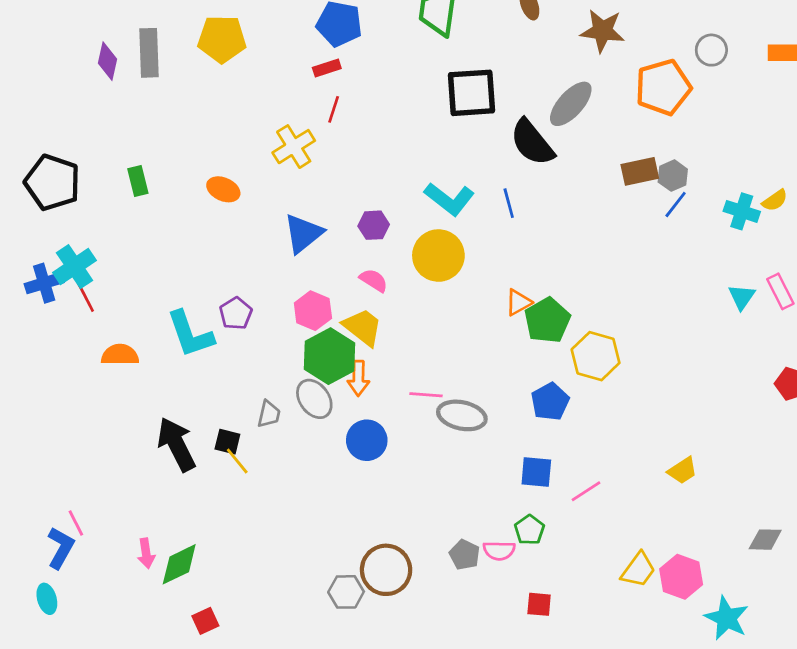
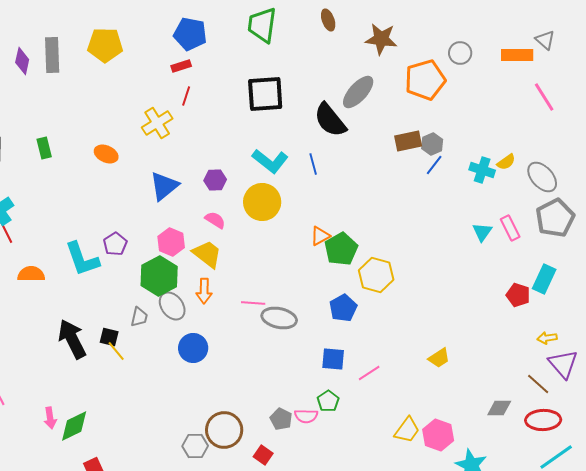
black square: (472, 93) -> (265, 94), moved
green hexagon: (330, 356) -> (159, 276), moved
blue circle: (367, 440) -> (193, 348), moved
red square: (539, 604) -> (263, 455), moved, turned 30

